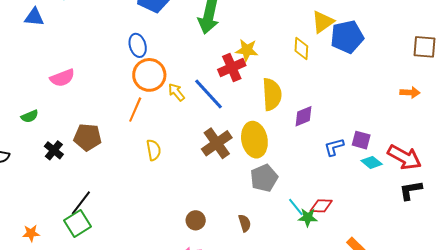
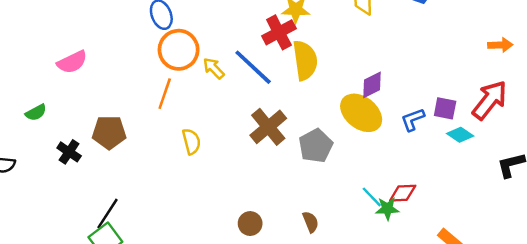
yellow semicircle: (272, 94) -> (305, 60), moved
yellow ellipse: (254, 140) -> (361, 113), moved, turned -36
red arrow: (404, 157) -> (490, 100), moved, turned -76
gray pentagon: (264, 178) -> (316, 146), moved

